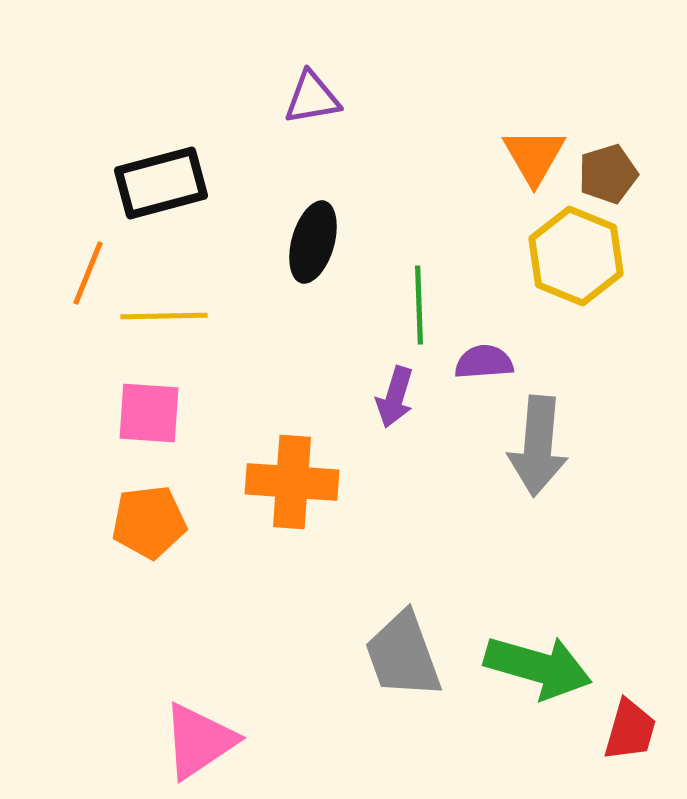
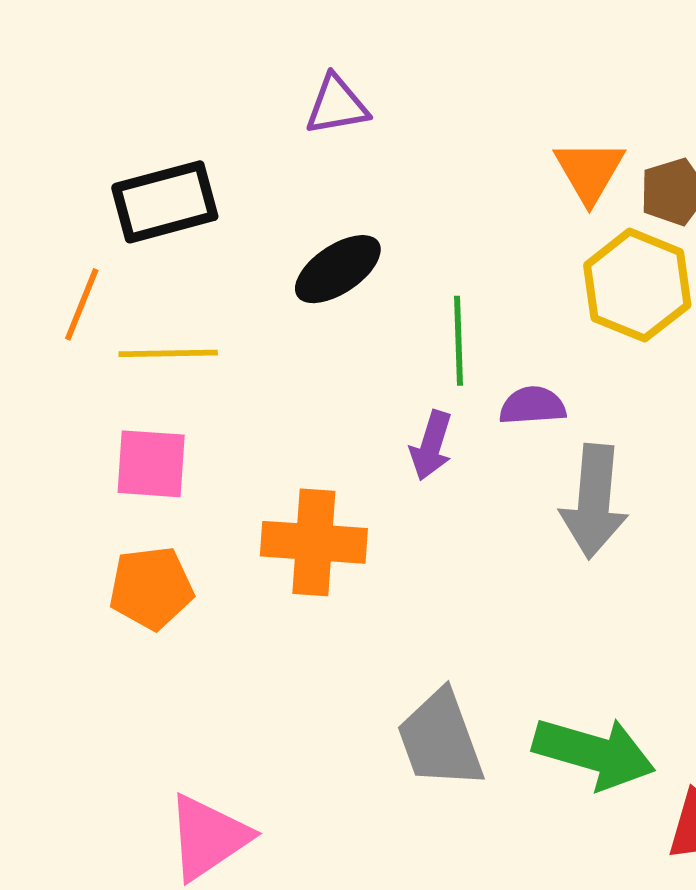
black ellipse: (313, 242) -> (338, 269), turned 40

